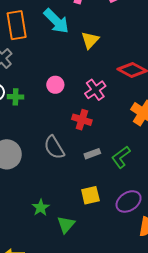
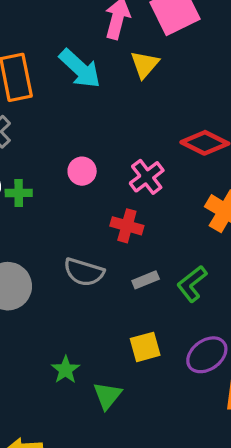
yellow triangle: (90, 40) -> (145, 65), moved
gray semicircle: (54, 147) -> (84, 272), turned -40

